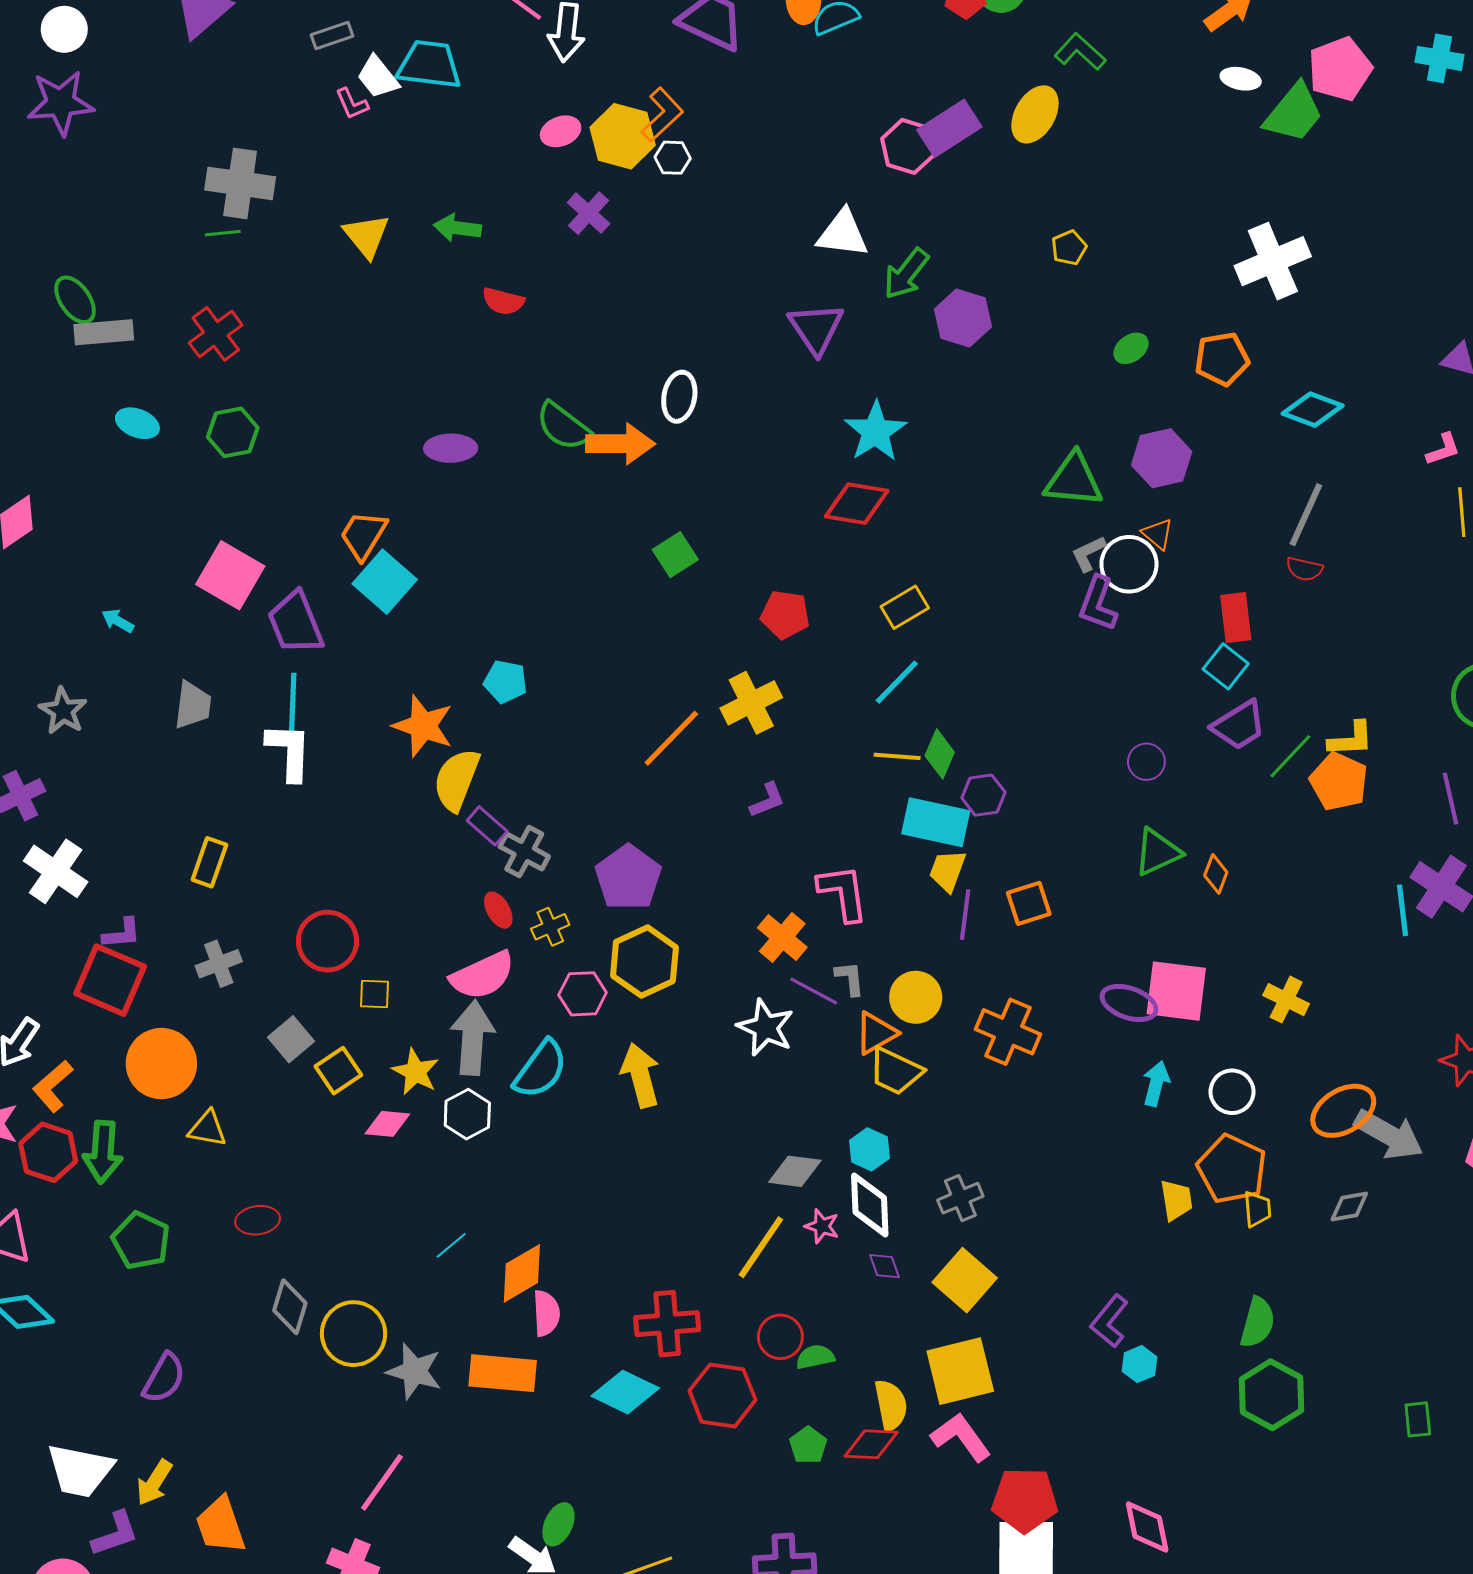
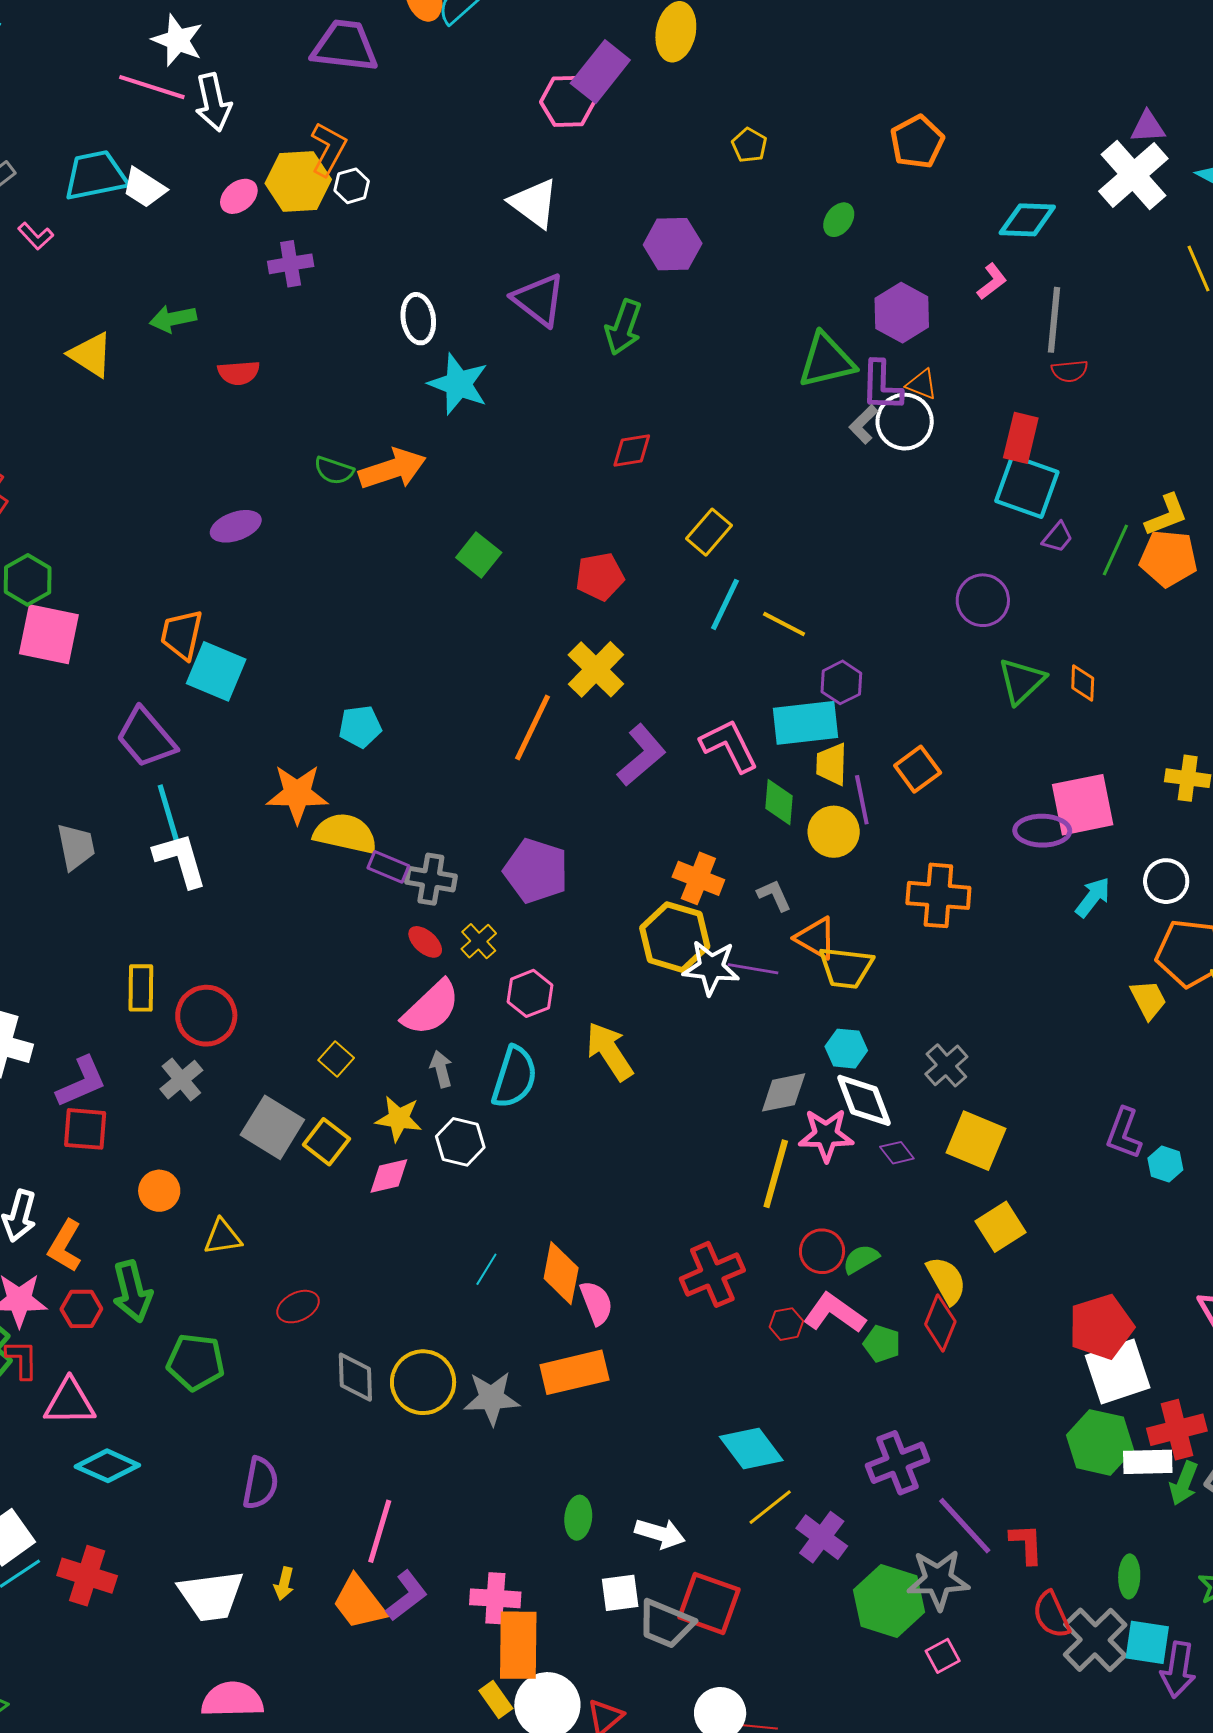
white trapezoid: (378, 77) -> (144, 188), moved
purple cross: (589, 213) -> (291, 264), turned -33
white triangle: (843, 234) -> (534, 203), turned 48
white cross: (1273, 261) -> (1133, 175), moved
green arrow: (906, 274) -> (623, 327), moved
orange pentagon: (1222, 359) -> (917, 142), moved
white ellipse: (679, 397) -> (418, 319), moved
green semicircle: (563, 426) -> (334, 470), size x0.7
cyan star: (876, 432) -> (458, 384), moved
pink L-shape: (1443, 449) -> (992, 281), moved
red diamond: (857, 504) -> (632, 451), size x0.7
pink square: (230, 575) -> (49, 634), moved
purple L-shape: (1098, 603) -> (881, 386), moved
red rectangle: (1236, 618) -> (1021, 438), turned 39
cyan square: (1226, 666) -> (1027, 487), size x1.5
purple trapezoid: (1239, 725) -> (1058, 537), size x0.6
green diamond: (940, 754) -> (779, 802), moved
yellow line: (897, 756) -> (784, 624), moved, turned 42
purple circle: (1146, 762) -> (983, 600), size x1.4
yellow semicircle: (457, 780) -> (345, 833), turned 100
purple L-shape: (767, 800) -> (642, 755), size x1.6
pink L-shape: (843, 893) -> (729, 746), moved
purple L-shape: (122, 934) -> (81, 1082), size x1.4
red circle: (327, 941) -> (206, 1016), moved
yellow hexagon: (644, 962) -> (675, 937), moved
red square: (110, 980) -> (85, 1129), size x0.7
purple line: (814, 991) -> (753, 969), moved
yellow square: (375, 994) -> (336, 1059), turned -32
yellow circle: (916, 997) -> (834, 832), moved
orange triangle: (876, 1033) -> (816, 938), turned -42
gray arrow: (472, 1038) -> (441, 1069), size x0.5
gray square: (291, 1039) -> (272, 1127), size x1.4
orange circle: (161, 1064) -> (159, 1191), size x0.6
cyan arrow: (1156, 1084) -> (1093, 897), turned 42
red hexagon: (48, 1152) -> (81, 1309), size x0.7
pink star: (822, 1226) -> (826, 1135), size x1.6
orange diamond: (522, 1273) -> (561, 1273), turned -30
yellow square: (960, 1371) -> (1000, 1227), size x0.7
cyan diamond: (625, 1392) -> (751, 1448), moved, turned 46
red hexagon: (722, 1395) -> (786, 1324), size x0.5
pink L-shape: (961, 1437) -> (834, 1313), moved
red diamond: (871, 1444) -> (940, 1323), turned -52
pink line: (382, 1482) -> (380, 1531), moved
yellow arrow: (154, 1483) -> (284, 1584), size x0.7
green ellipse: (558, 1524) -> (578, 1518), moved
purple L-shape: (115, 1534) -> (407, 1596), moved

